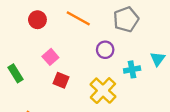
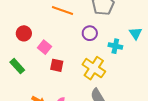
red circle: (37, 20) -> (24, 33), moved
cyan cross: (132, 69) -> (115, 46), turned 32

